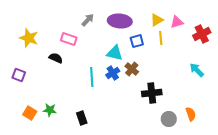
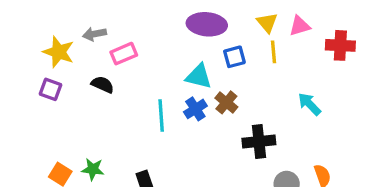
gray arrow: (88, 20) -> (94, 34), moved, turned -144
yellow triangle: (157, 20) -> (267, 23), turned -40
red cross: (202, 34) -> (340, 45), turned 30
pink rectangle: (69, 39) -> (124, 54), turned -42
cyan arrow: (197, 70) -> (309, 104), moved
purple square: (19, 75) -> (50, 89), moved

